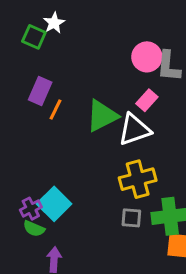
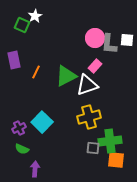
purple rectangle: (40, 91) -> (14, 60), moved, turned -36
cyan square: (54, 204) -> (42, 122), moved
purple cross: (31, 209) -> (19, 128), moved
gray square: (131, 218) -> (93, 148), moved

